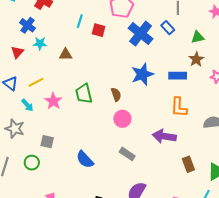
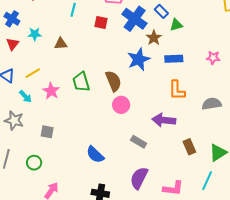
blue cross: (27, 25) -> (12, 19), moved
red square: (99, 30) -> (101, 23), moved
green triangle: (198, 37) -> (176, 25), moved
brown star: (196, 59) -> (154, 38), moved
brown semicircle: (116, 95) -> (113, 81), size x1.5
gray rectangle: (127, 154) -> (139, 142), moved
blue semicircle: (85, 160) -> (95, 155), moved
green circle: (32, 163) -> (34, 163), moved

